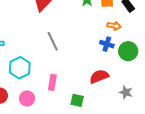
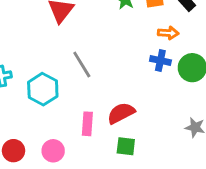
cyan hexagon: (20, 68) -> (43, 89), moved
red semicircle: (99, 76) -> (121, 113), moved

